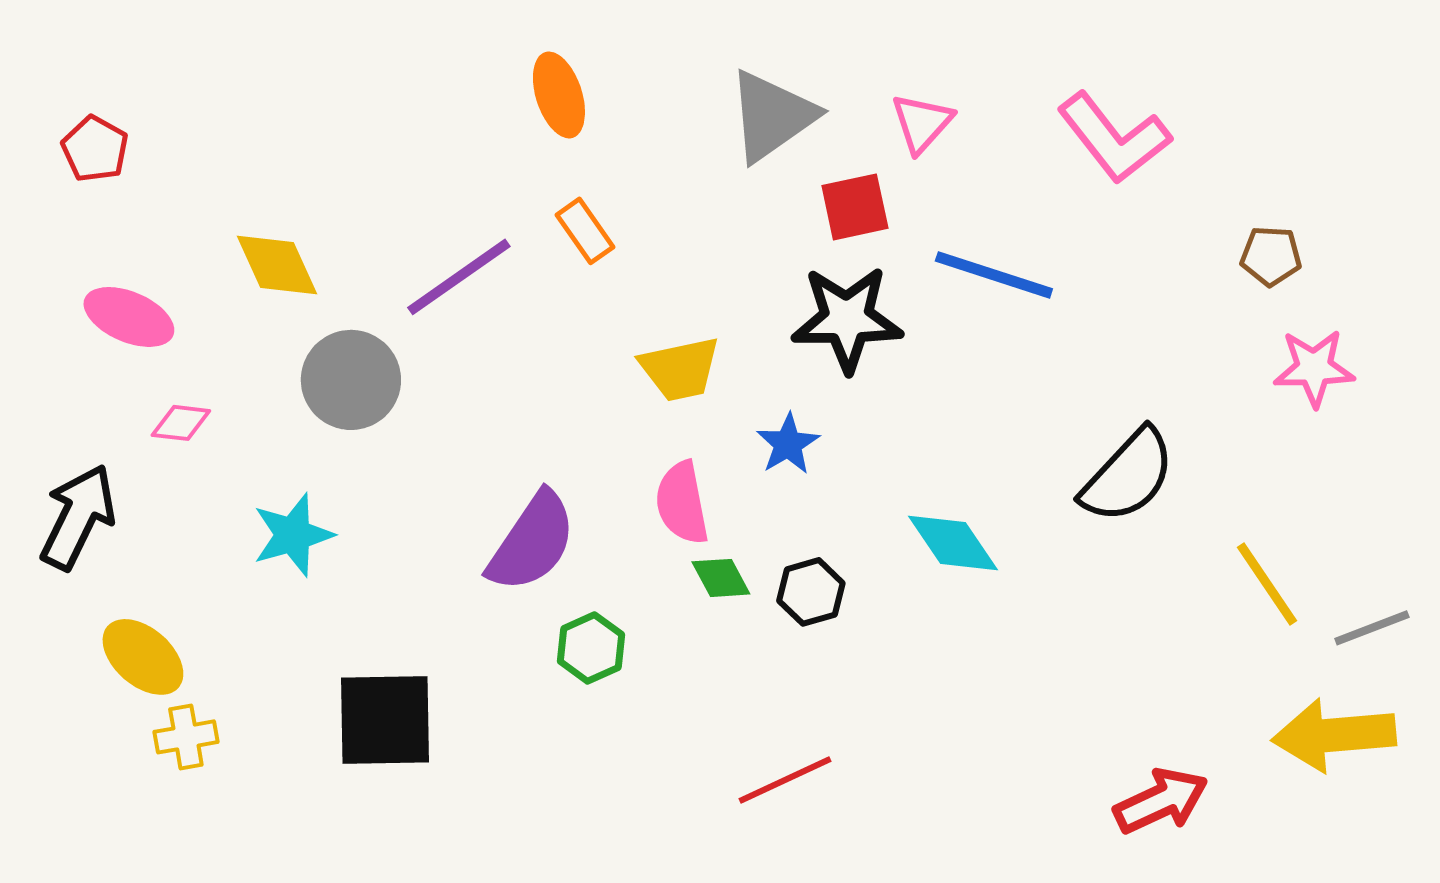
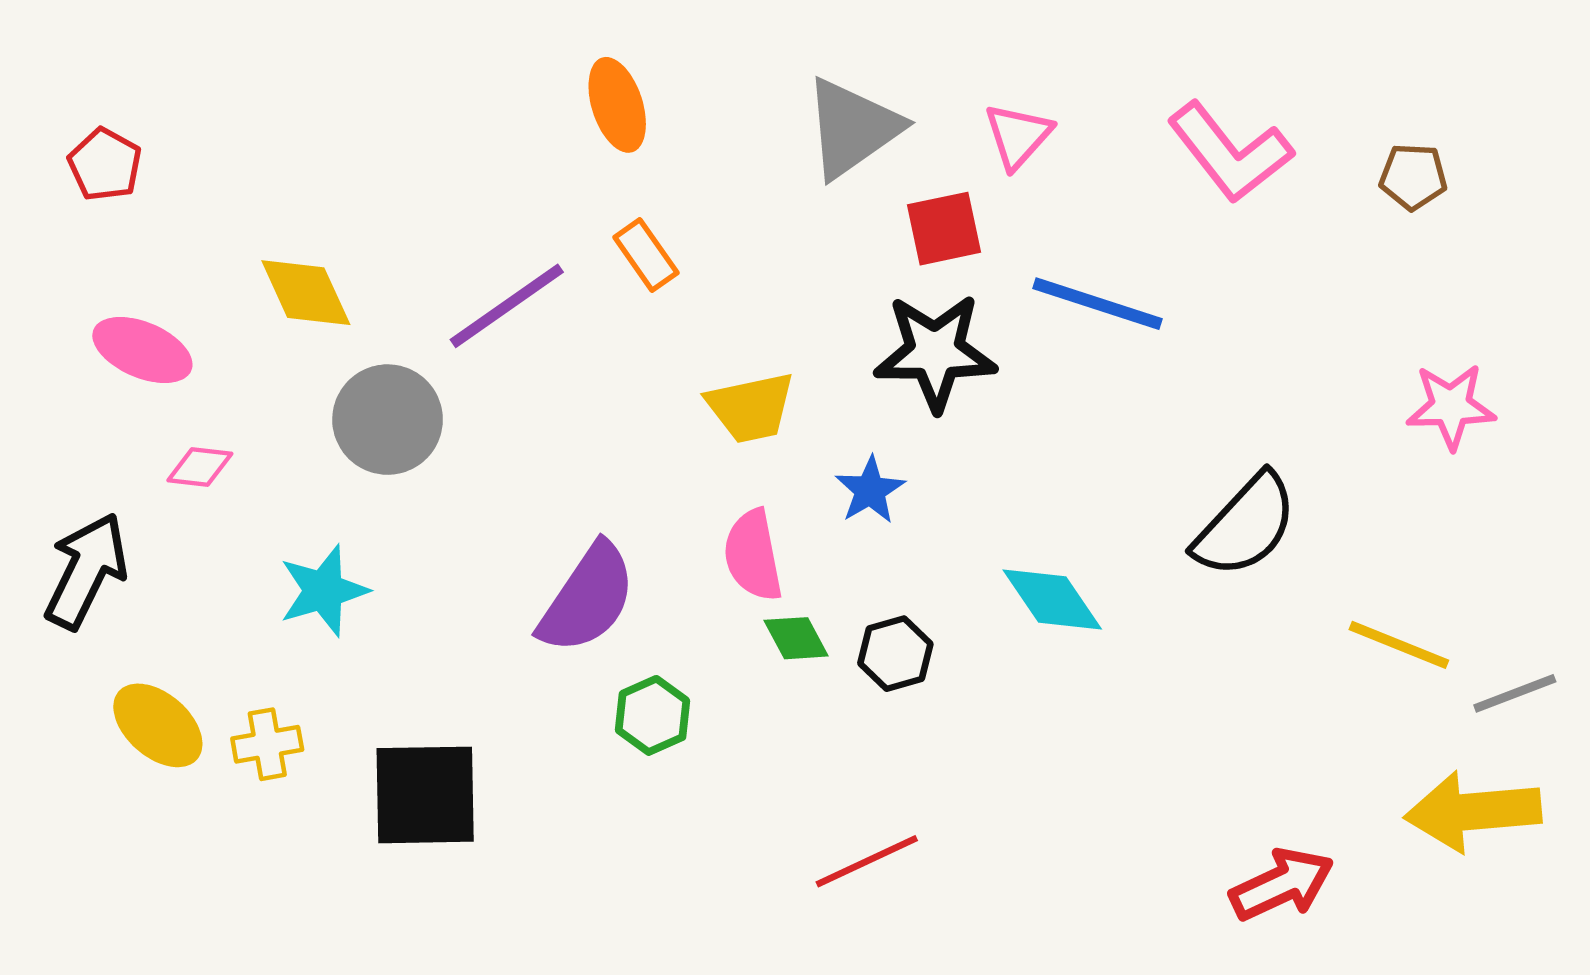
brown pentagon: (1271, 256) -> (1413, 177), moved
yellow line: (1267, 584) -> (1399, 645), turned -34
yellow cross: (186, 737) -> (267, 744), moved

